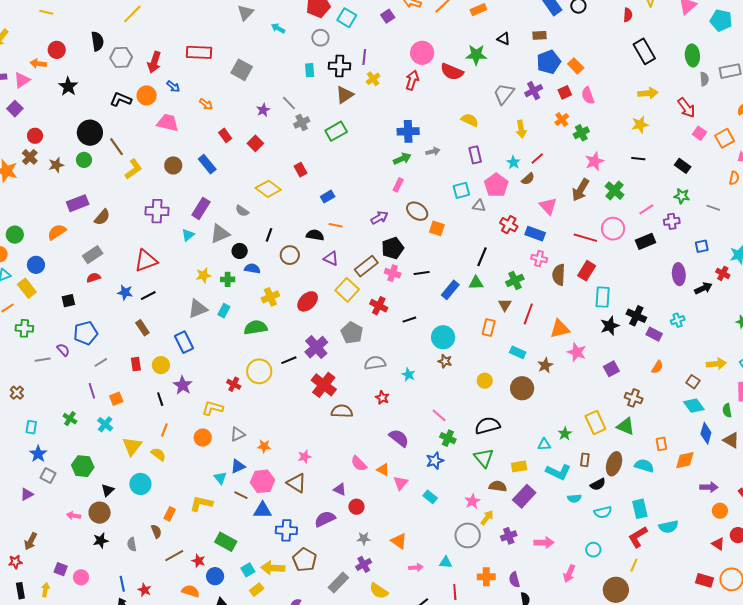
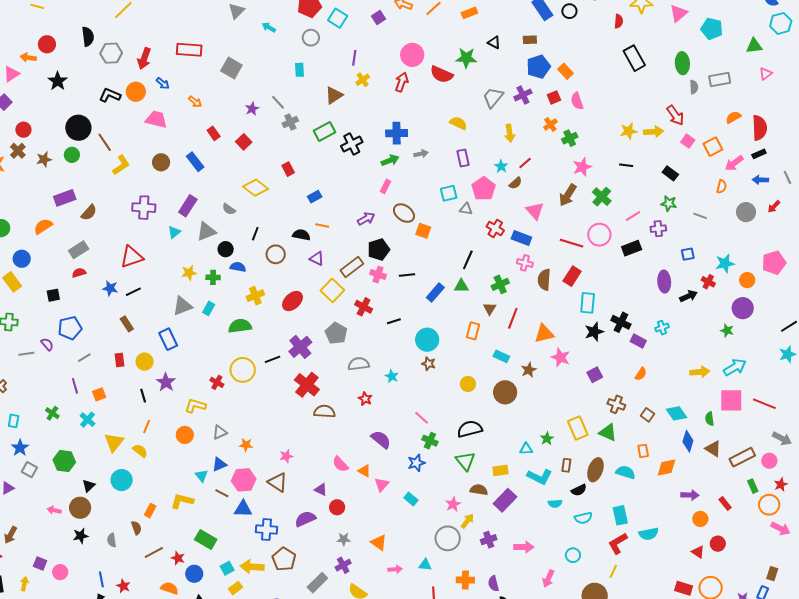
black cross: (340, 66) -> (352, 144), moved, turned -30
yellow arrow: (648, 93) -> (654, 132), moved
brown square: (693, 382) -> (648, 415), moved

